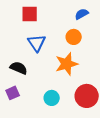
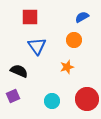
orange star: (67, 64) -> (67, 67), size x0.6

